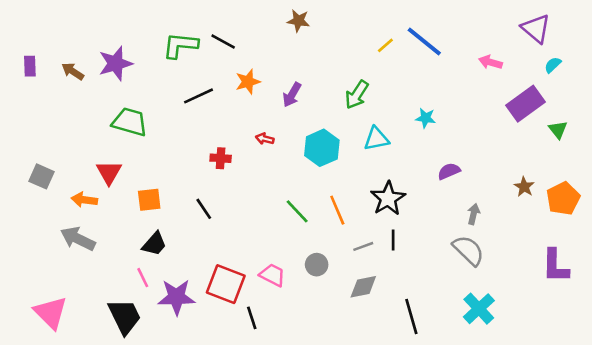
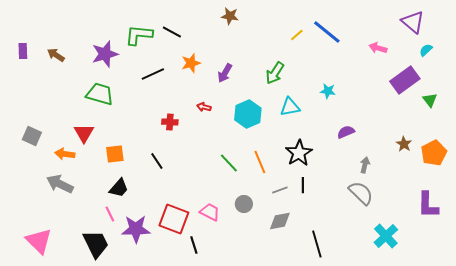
purple star: (115, 64) -> (105, 54), moved
cyan cross: (479, 309) -> (386, 236), moved

